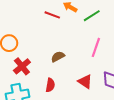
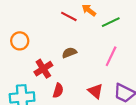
brown semicircle: (58, 57) -> (69, 53), moved
red cross: (22, 66) -> (43, 69), moved

